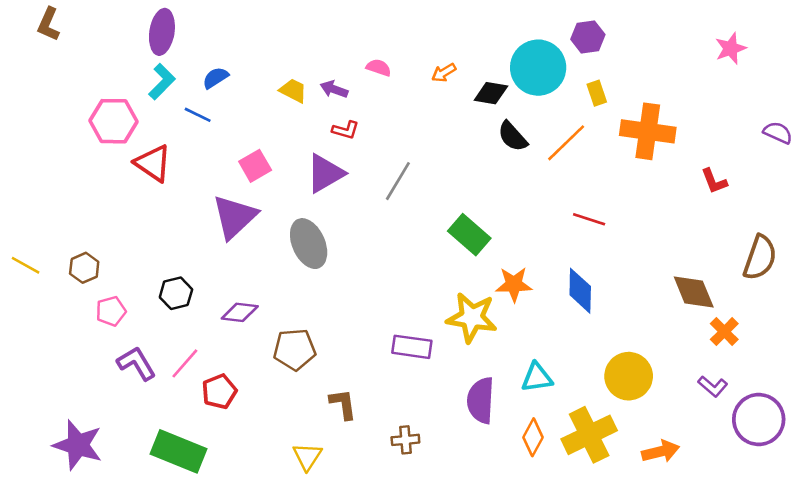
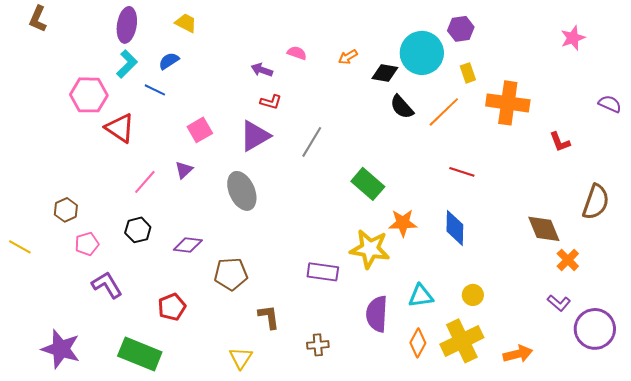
yellow trapezoid: (293, 91) -> (186, 23), moved
purple triangle: (235, 217) -> (184, 170), size x0.5
yellow line: (26, 265) -> (20, 247), moved
pink line: (185, 363) -> (145, 182), moved
yellow circle: (629, 376) -> (473, 295), moved, size x0.6

